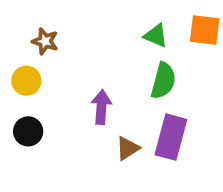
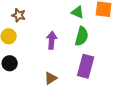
purple arrow: (101, 107) -> (52, 40), moved
brown triangle: (128, 148) -> (51, 78), moved

